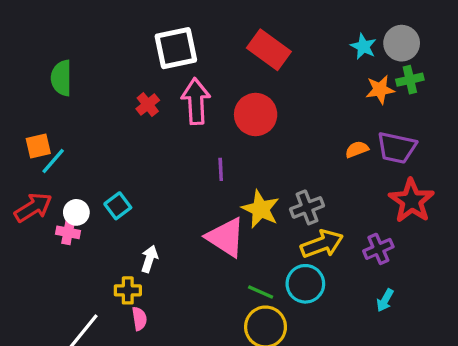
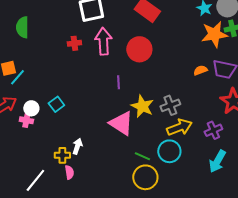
orange star: (380, 90) -> (214, 34), size x1.5
red cross: (148, 105) -> (74, 43), turned 32
white arrow: (149, 259) -> (77, 146), moved
cyan arrow: (385, 300) -> (217, 161), size x1.6

